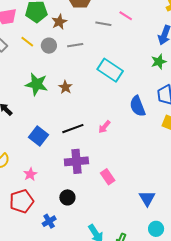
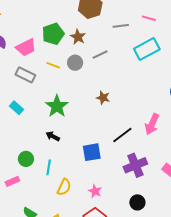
pink line: (126, 16) -> (149, 18), moved
cyan rectangle: (110, 70) -> (147, 49), moved, turned -45
green star: (37, 84) -> (57, 106), moved, turned -30
pink arrow: (104, 127) -> (152, 124), size x1.5
blue square: (39, 136) -> (92, 152), turned -30

